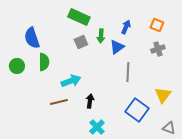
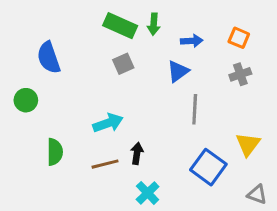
blue arrow: (126, 27) -> (192, 41), turned 64
green arrow: (101, 36) -> (154, 24), moved
green semicircle: (44, 62) -> (55, 152), moved
brown line: (59, 102) -> (105, 164), moved

